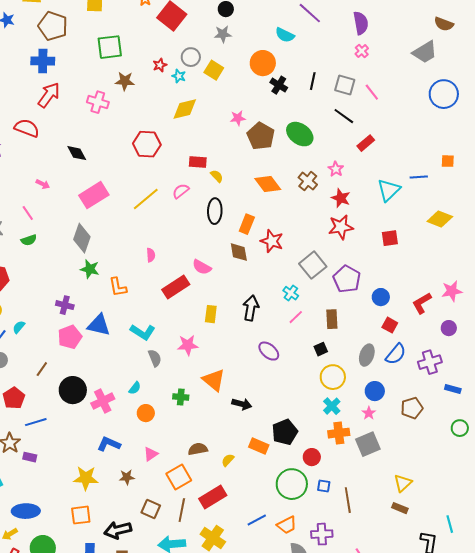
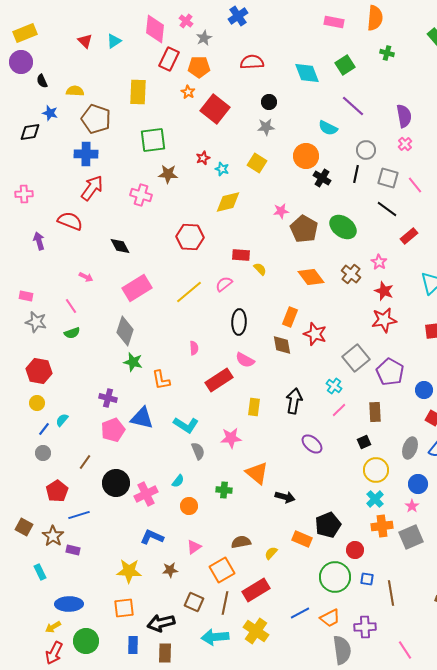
gray circle: (191, 57) -> (366, 150), moved
black ellipse: (215, 211) -> (239, 322), moved

